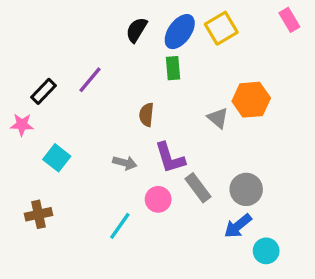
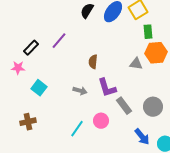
green rectangle: (173, 68) -> (148, 32), moved
gray triangle: (218, 118) -> (136, 64), turned -32
pink circle: (158, 199) -> (101, 121), moved
blue arrow: (238, 226) -> (142, 137), moved, turned -90

